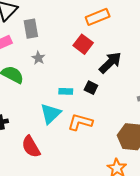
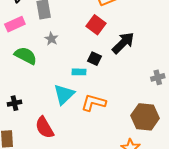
black square: (91, 88) -> (95, 59), moved

